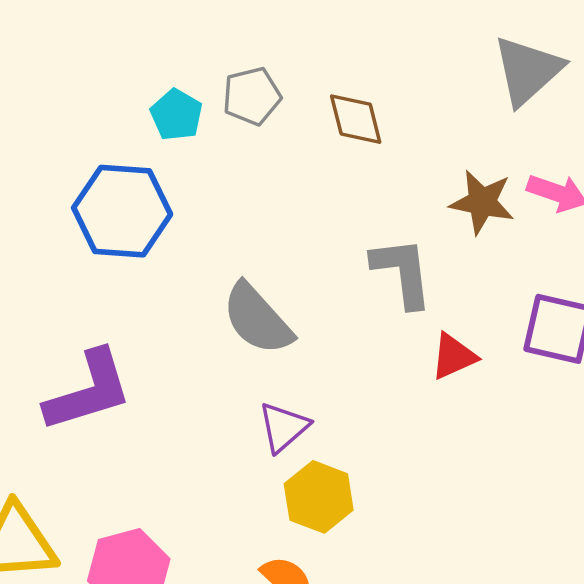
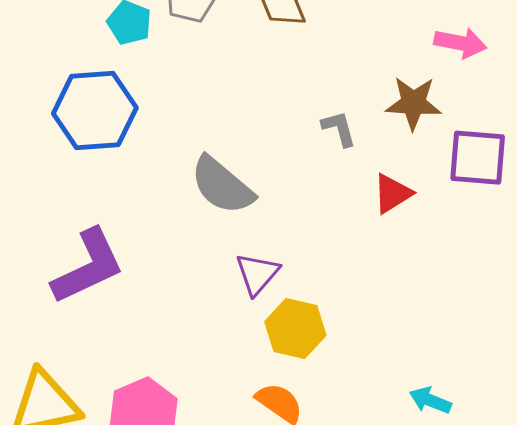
brown star: (482, 202) -> (413, 103), moved
gray L-shape: (402, 272) -> (339, 129), size x0.6

